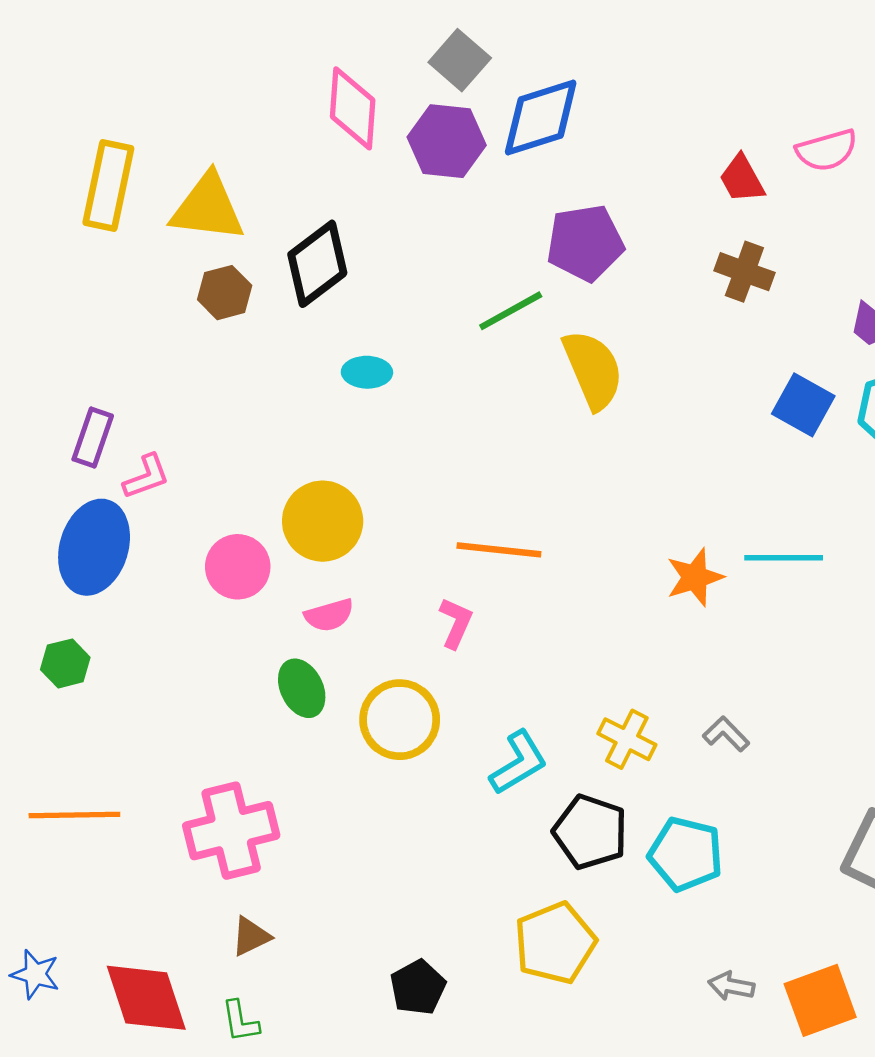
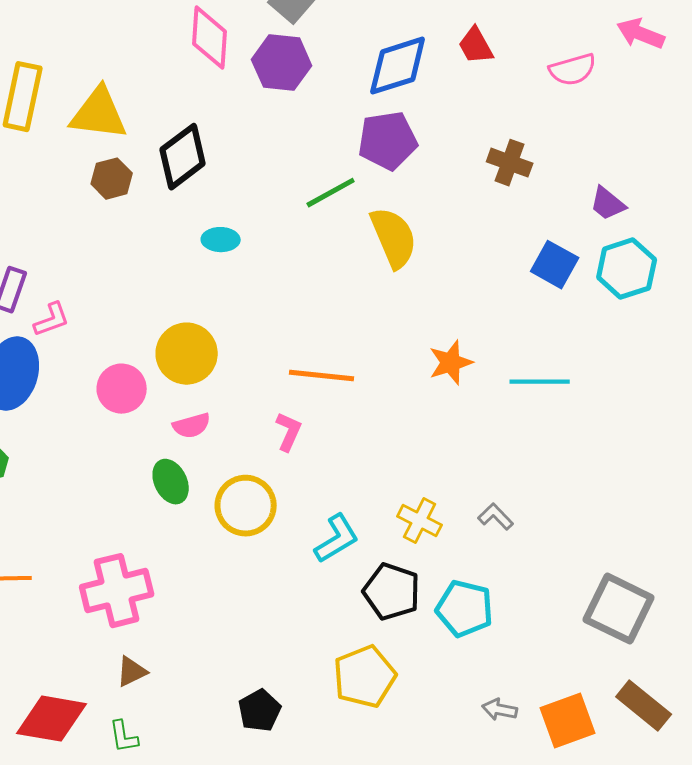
blue diamond: (541, 118) -> (398, 66), moved
red trapezoid: (742, 179) -> (476, 46), moved
orange star: (695, 577) -> (451, 363), moved
red diamond: (146, 998) -> (52, 719), turned -62

